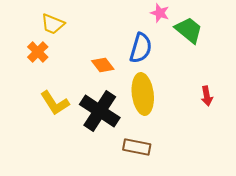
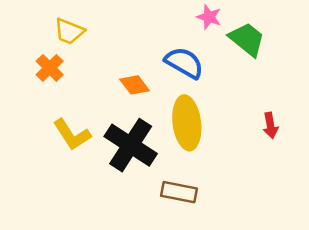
blue semicircle: (141, 48) -> (184, 63), turned -76

